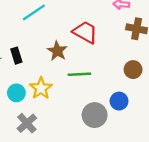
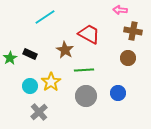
black rectangle: (16, 56) -> (30, 54), turned -48
brown circle: (133, 70) -> (128, 58), moved
gray circle: (95, 115) -> (86, 96), moved

